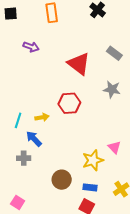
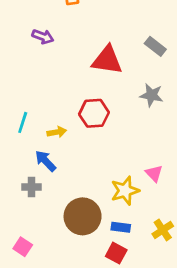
red triangle: (79, 64) -> (107, 60), turned -30
cyan line: (18, 120) -> (23, 122), moved
brown circle: (62, 180) -> (83, 216), size x1.4

